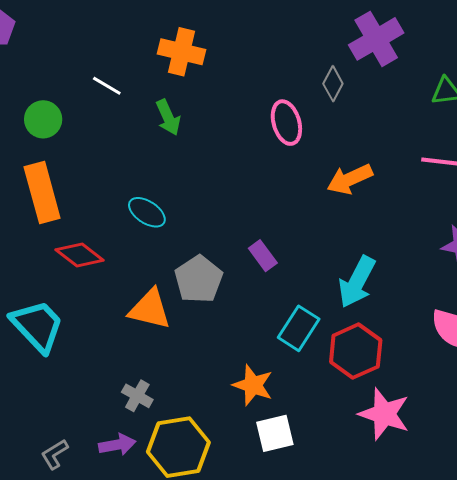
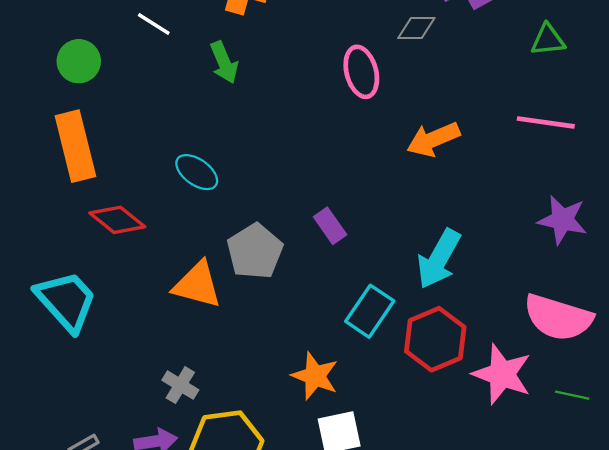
gray diamond: (333, 84) -> (416, 28), turned 60
pink star: (384, 414) -> (502, 374), moved

